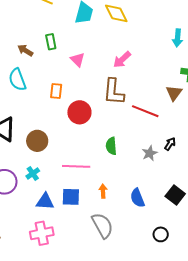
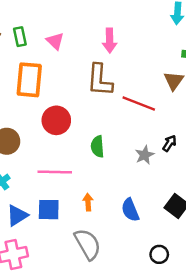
green rectangle: (51, 42) -> (20, 37), moved
pink arrow: (122, 60) -> (110, 41), turned -48
orange rectangle: (56, 91) -> (29, 80), size x1.8
red circle: (79, 112) -> (56, 120), moved
blue triangle: (45, 201) -> (17, 215), turned -36

